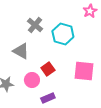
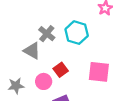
gray cross: (35, 25) -> (47, 34), moved

